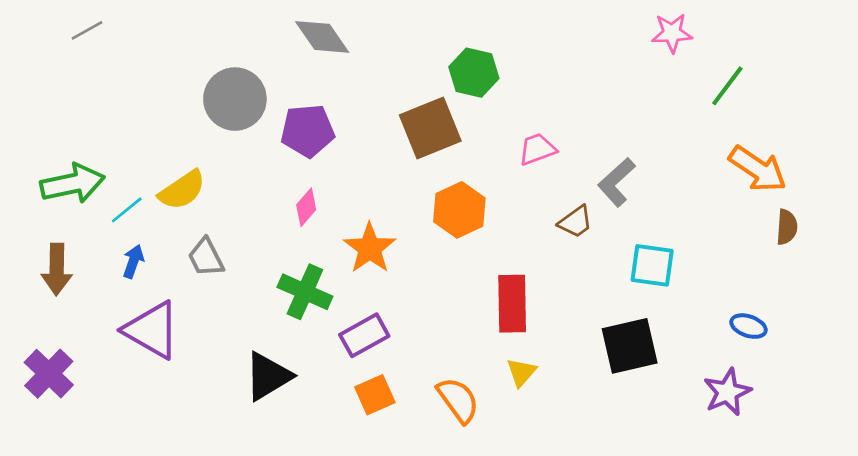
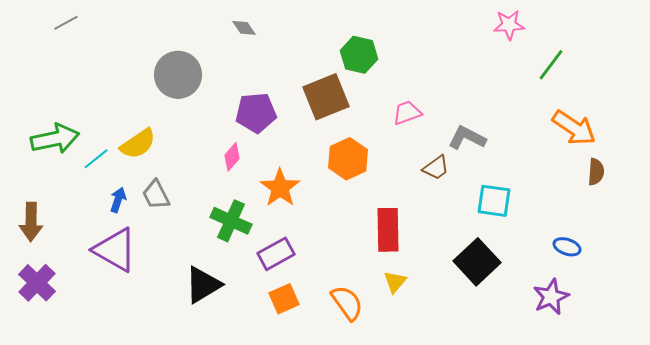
gray diamond: (322, 37) -> (244, 28), size x0.6
purple pentagon: (308, 131) -> (256, 113), moved
gray L-shape: (616, 182) -> (467, 138), turned 69
blue arrow: (133, 261) -> (118, 200), moved
brown arrow: (57, 269) -> (31, 222), moved
black square: (630, 346) -> (477, 262), turned -30

